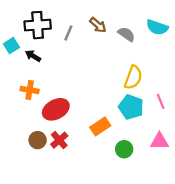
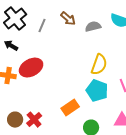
black cross: (38, 25) -> (15, 19), turned -35
gray semicircle: (126, 34) -> (93, 27), turned -49
red ellipse: (56, 109) -> (31, 68), moved

